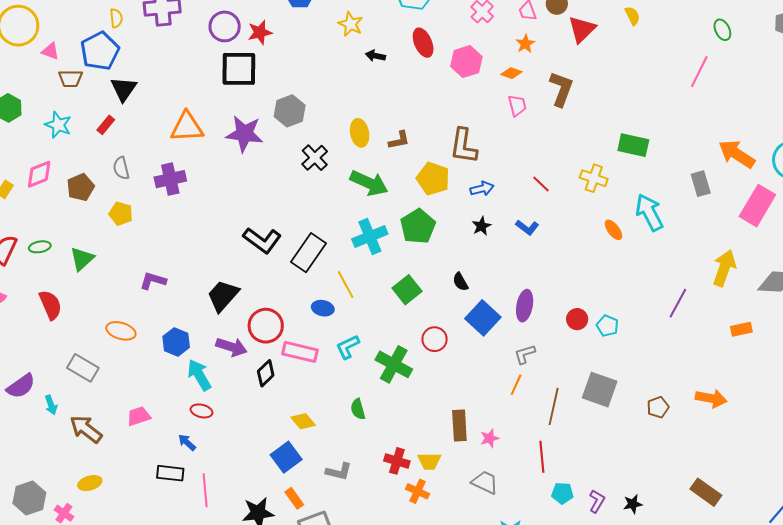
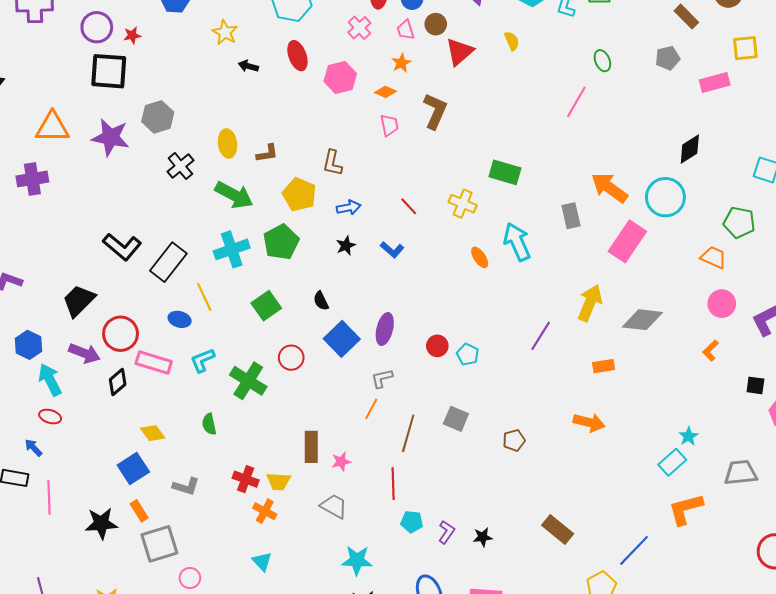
red star: (260, 32) -> (132, 35), size x0.7
brown L-shape: (464, 146) -> (332, 163), size x0.7
gray square: (600, 390) -> (456, 419), size x0.7
orange arrow: (711, 398) -> (589, 423), moved

